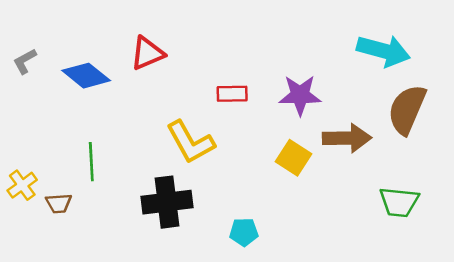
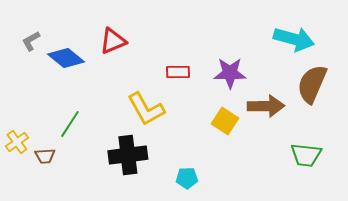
gray L-shape: (25, 61) -> (31, 41), moved
green line: (91, 162) -> (70, 124), turned 36

